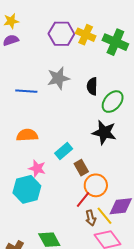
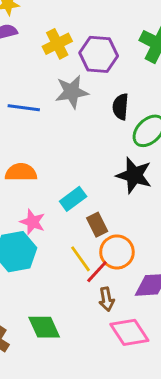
purple hexagon: (61, 34) -> (99, 54), moved
yellow cross: (86, 35) -> (57, 44), moved, turned 36
yellow line: (104, 216) -> (80, 259), moved

